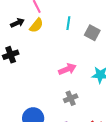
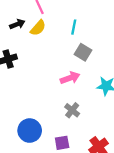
gray square: (92, 33) -> (83, 52), moved
gray cross: (71, 98) -> (72, 110), turned -32

